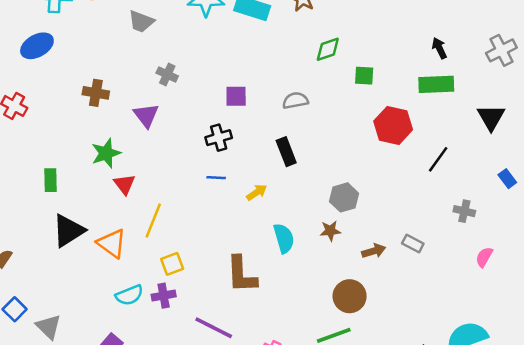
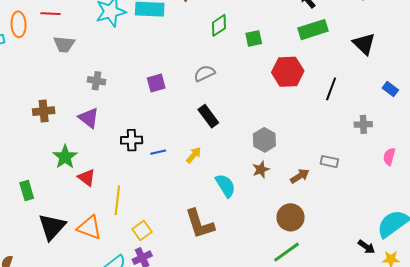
black cross: (219, 138) -> (132, 140), moved, turned 30

